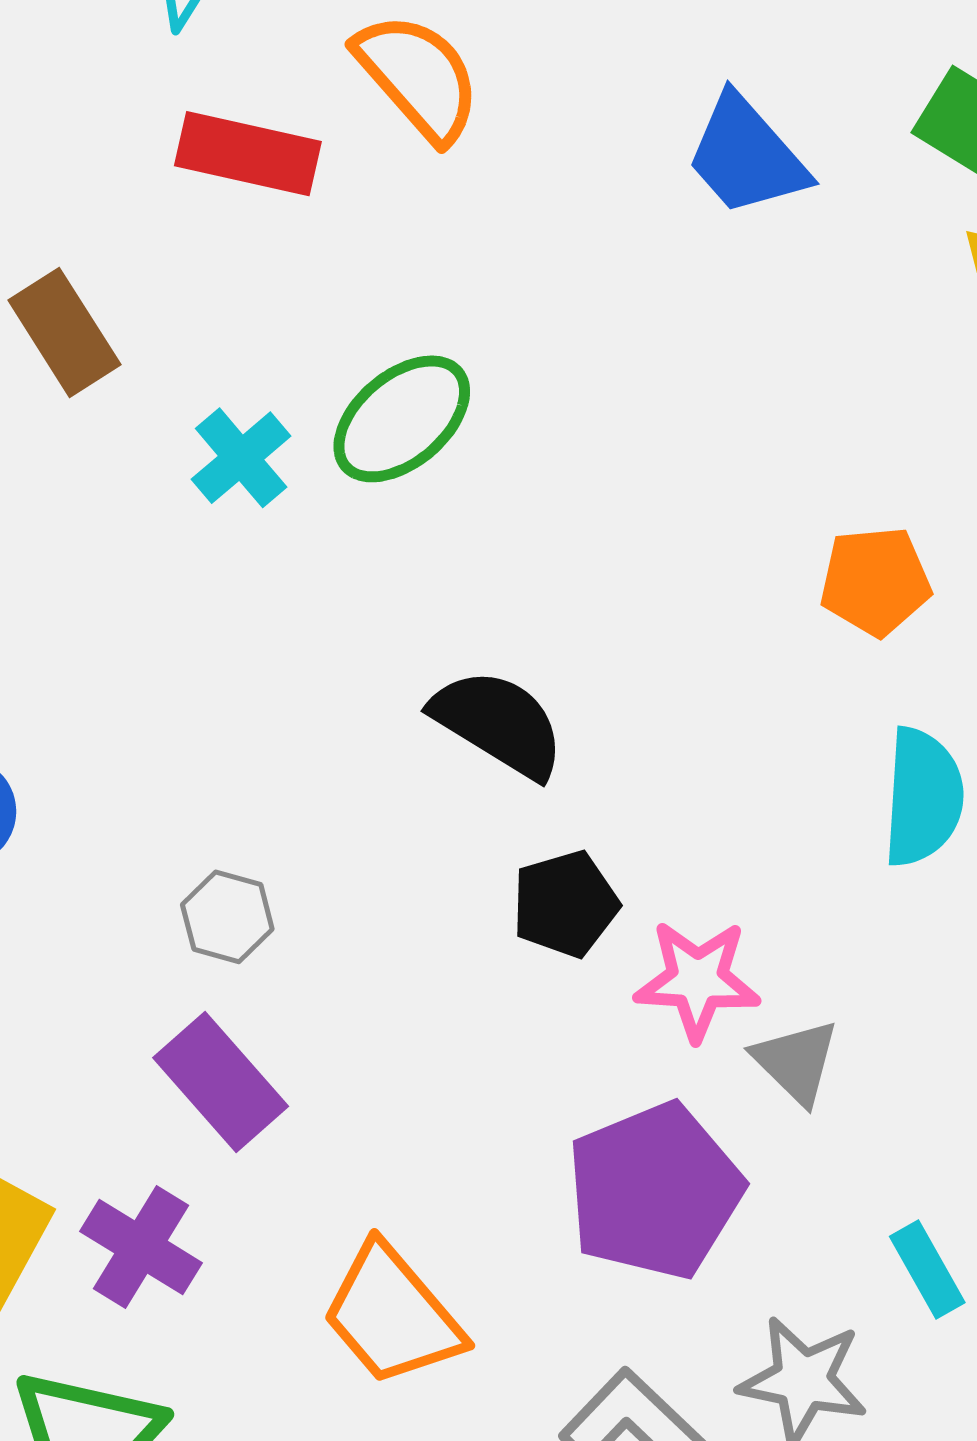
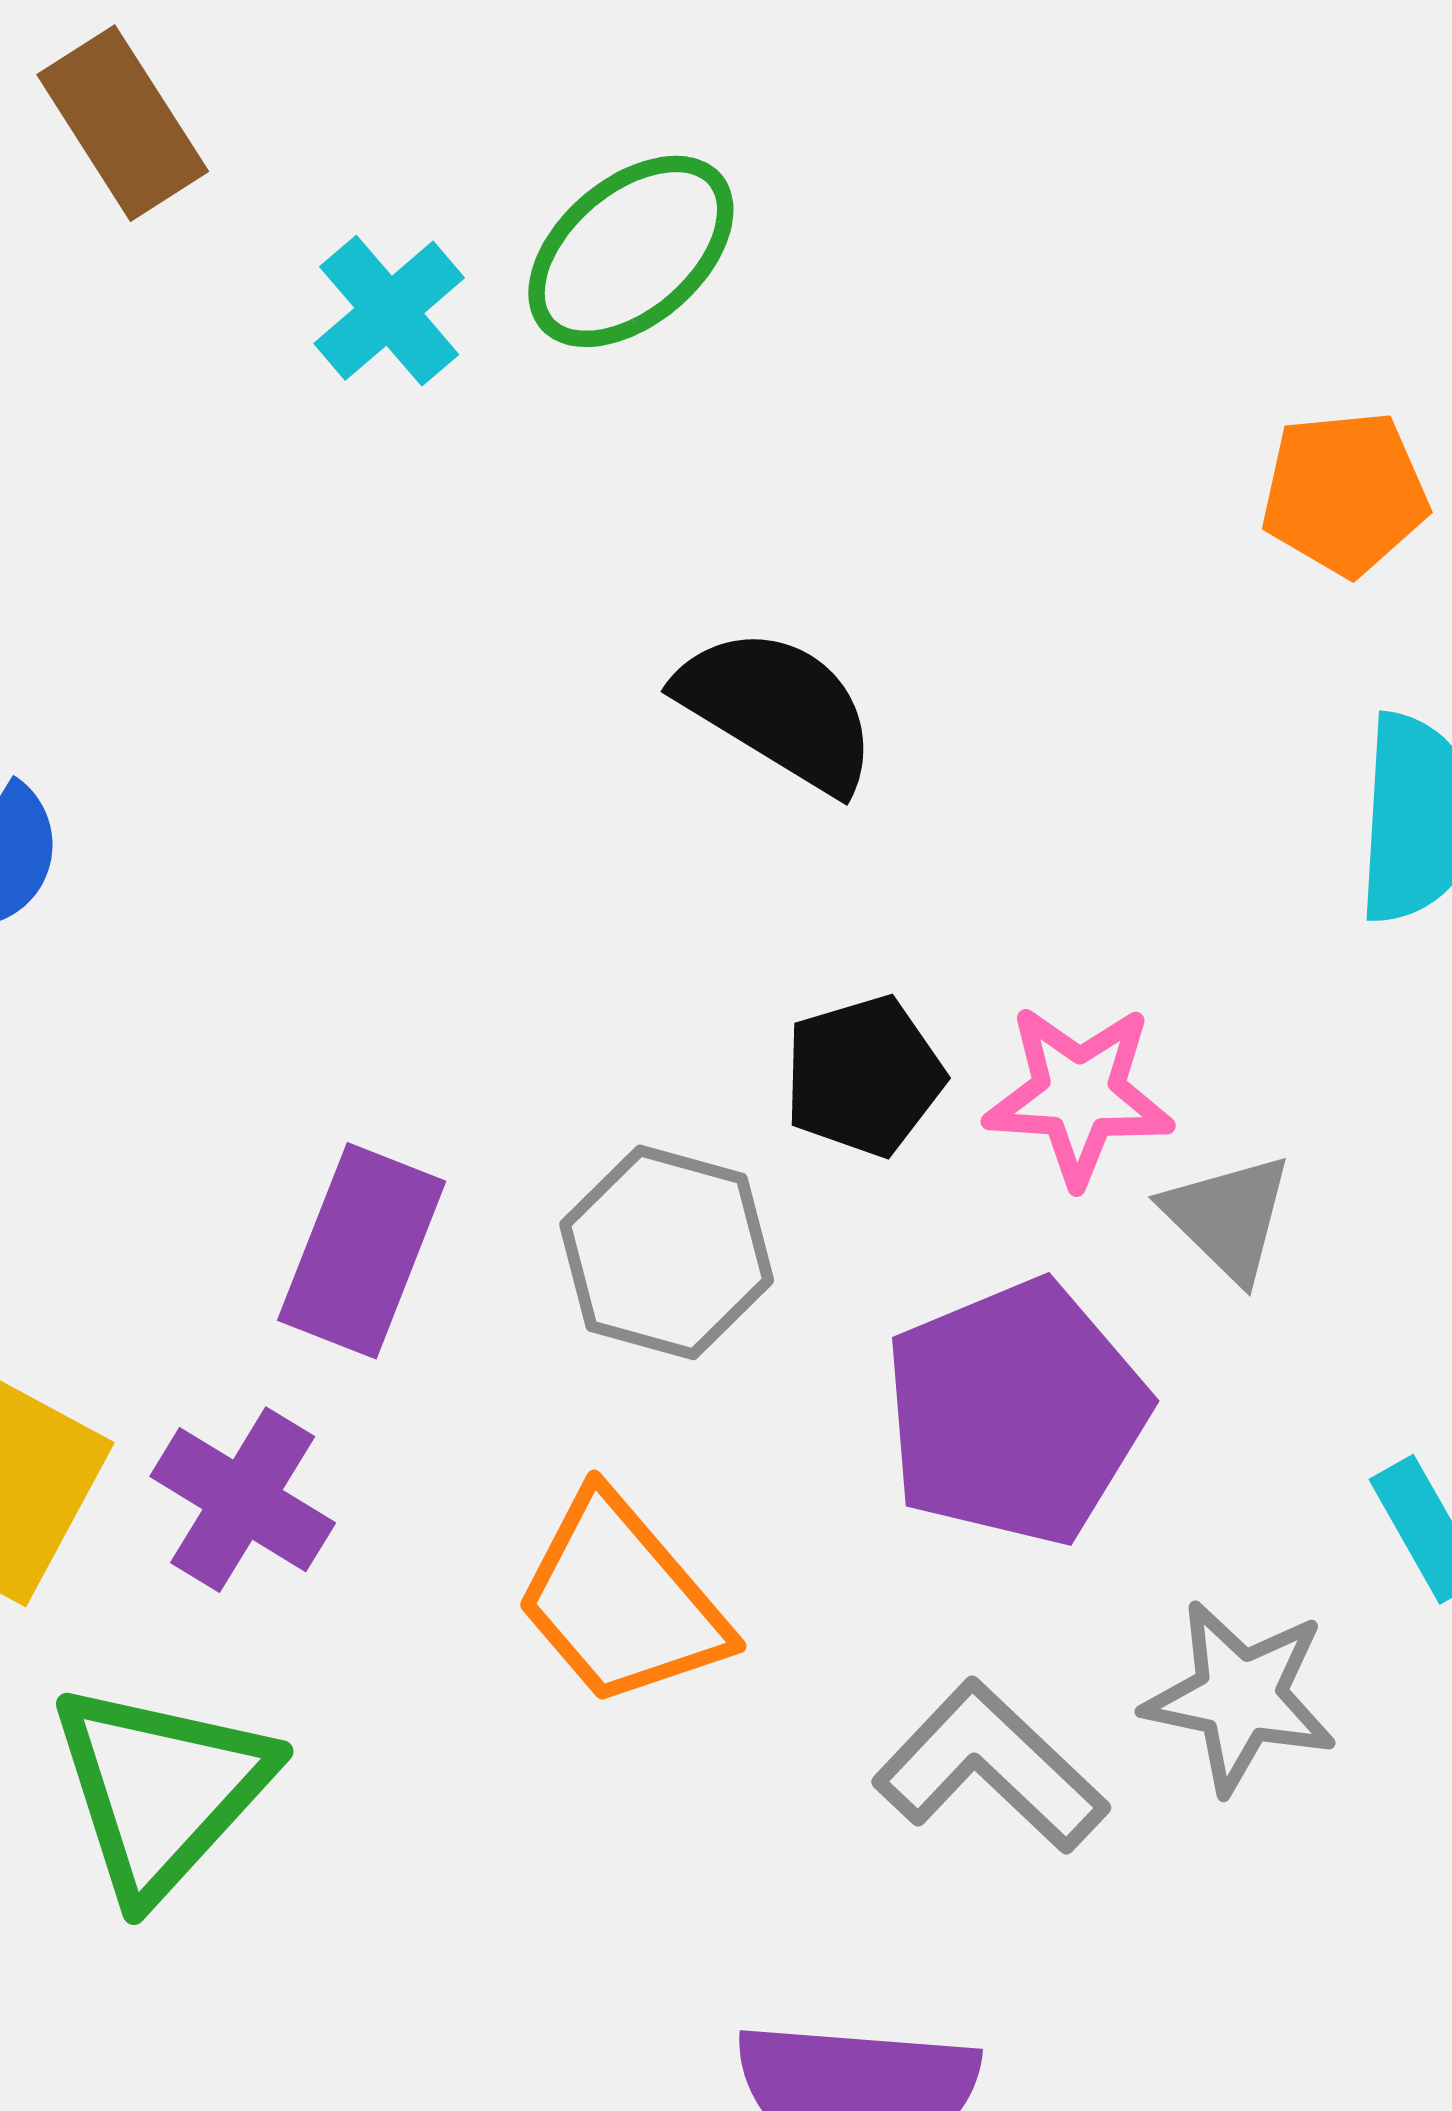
black pentagon: (565, 904) -> (864, 1076), moved
gray hexagon: (227, 917) -> (667, 1252), moved, size x1.5
purple rectangle: (221, 1082) -> (362, 1251), turned 63

